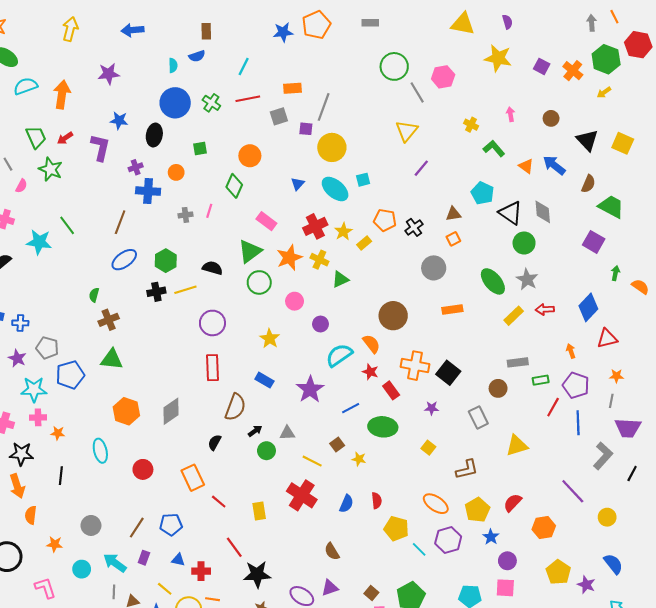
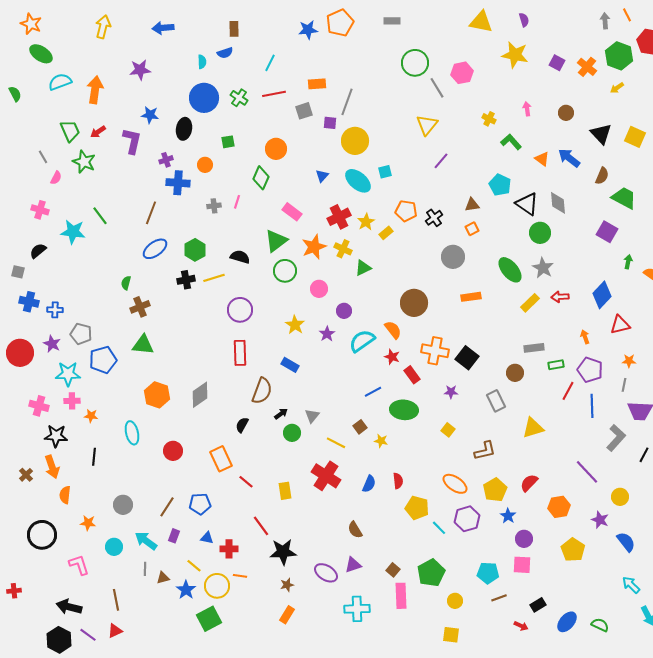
purple star: (310, 389) -> (327, 334), moved, size x0.6
gray triangle: (287, 433) -> (312, 416), turned -49
purple star: (586, 585) -> (600, 520), moved

